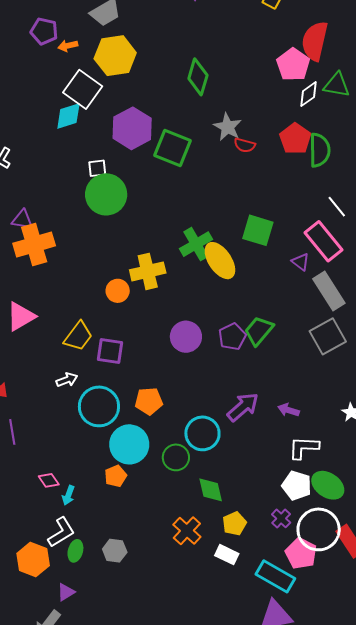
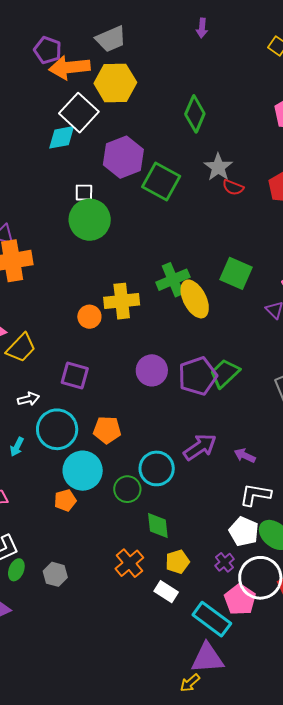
orange arrow: (68, 46) -> (69, 67), size x2.0
yellow trapezoid: (78, 336) -> (21, 348), moved
purple pentagon: (232, 337) -> (198, 376), size x1.4
cyan arrow: (68, 495) -> (17, 447), moved

